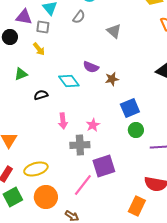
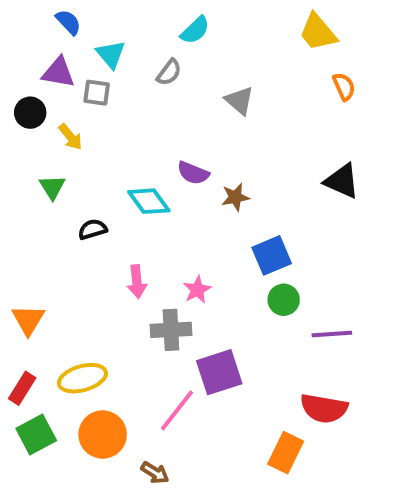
yellow arrow: (39, 49) -> (70, 137), moved
green triangle: (21, 74) -> (52, 187), turned -40

